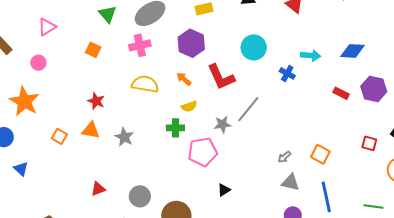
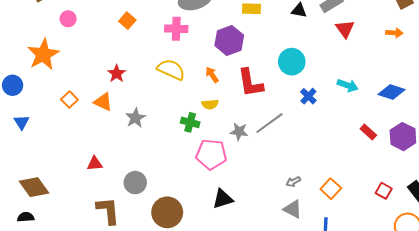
blue cross: (287, 73) -> (308, 96), moved
black triangle: (224, 190) -> (223, 199), size x1.5

